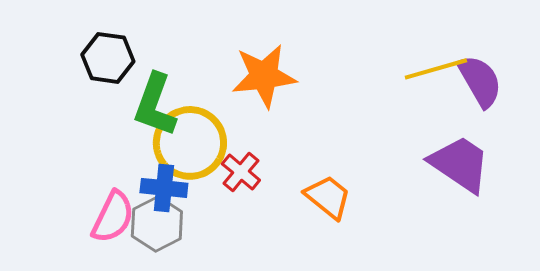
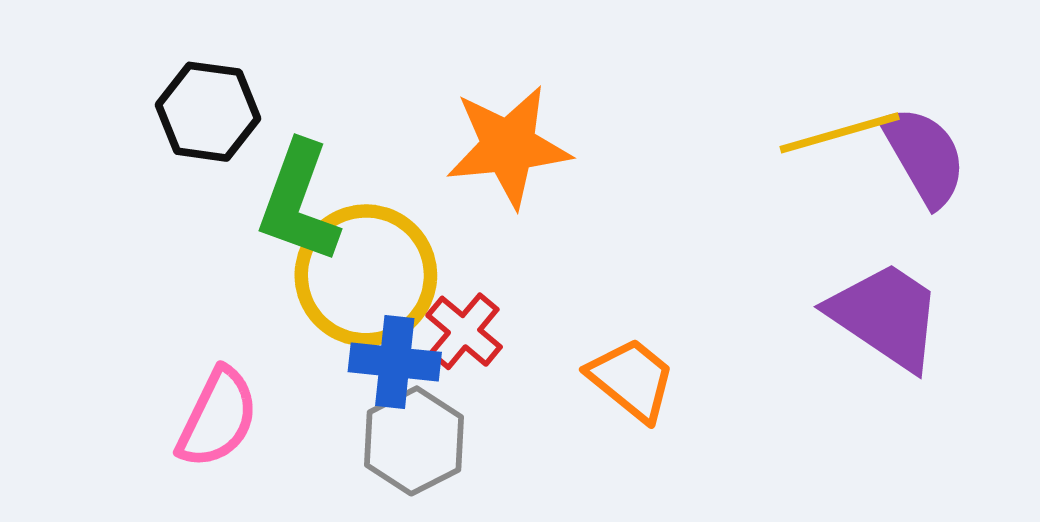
blue cross: (164, 188) -> (395, 362), moved
gray hexagon: (157, 224) -> (414, 441), moved

